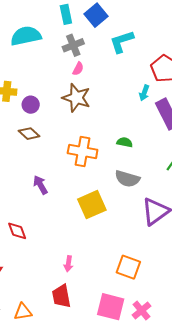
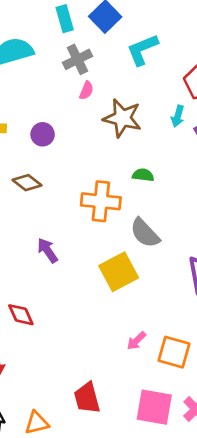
brown star: (76, 98) -> (122, 118), moved
purple circle: (31, 105) -> (43, 134), moved
green semicircle: (125, 142) -> (143, 175), moved
gray semicircle: (127, 179) -> (145, 233), moved, turned 35
pink arrow: (68, 264) -> (136, 341), moved, turned 42

